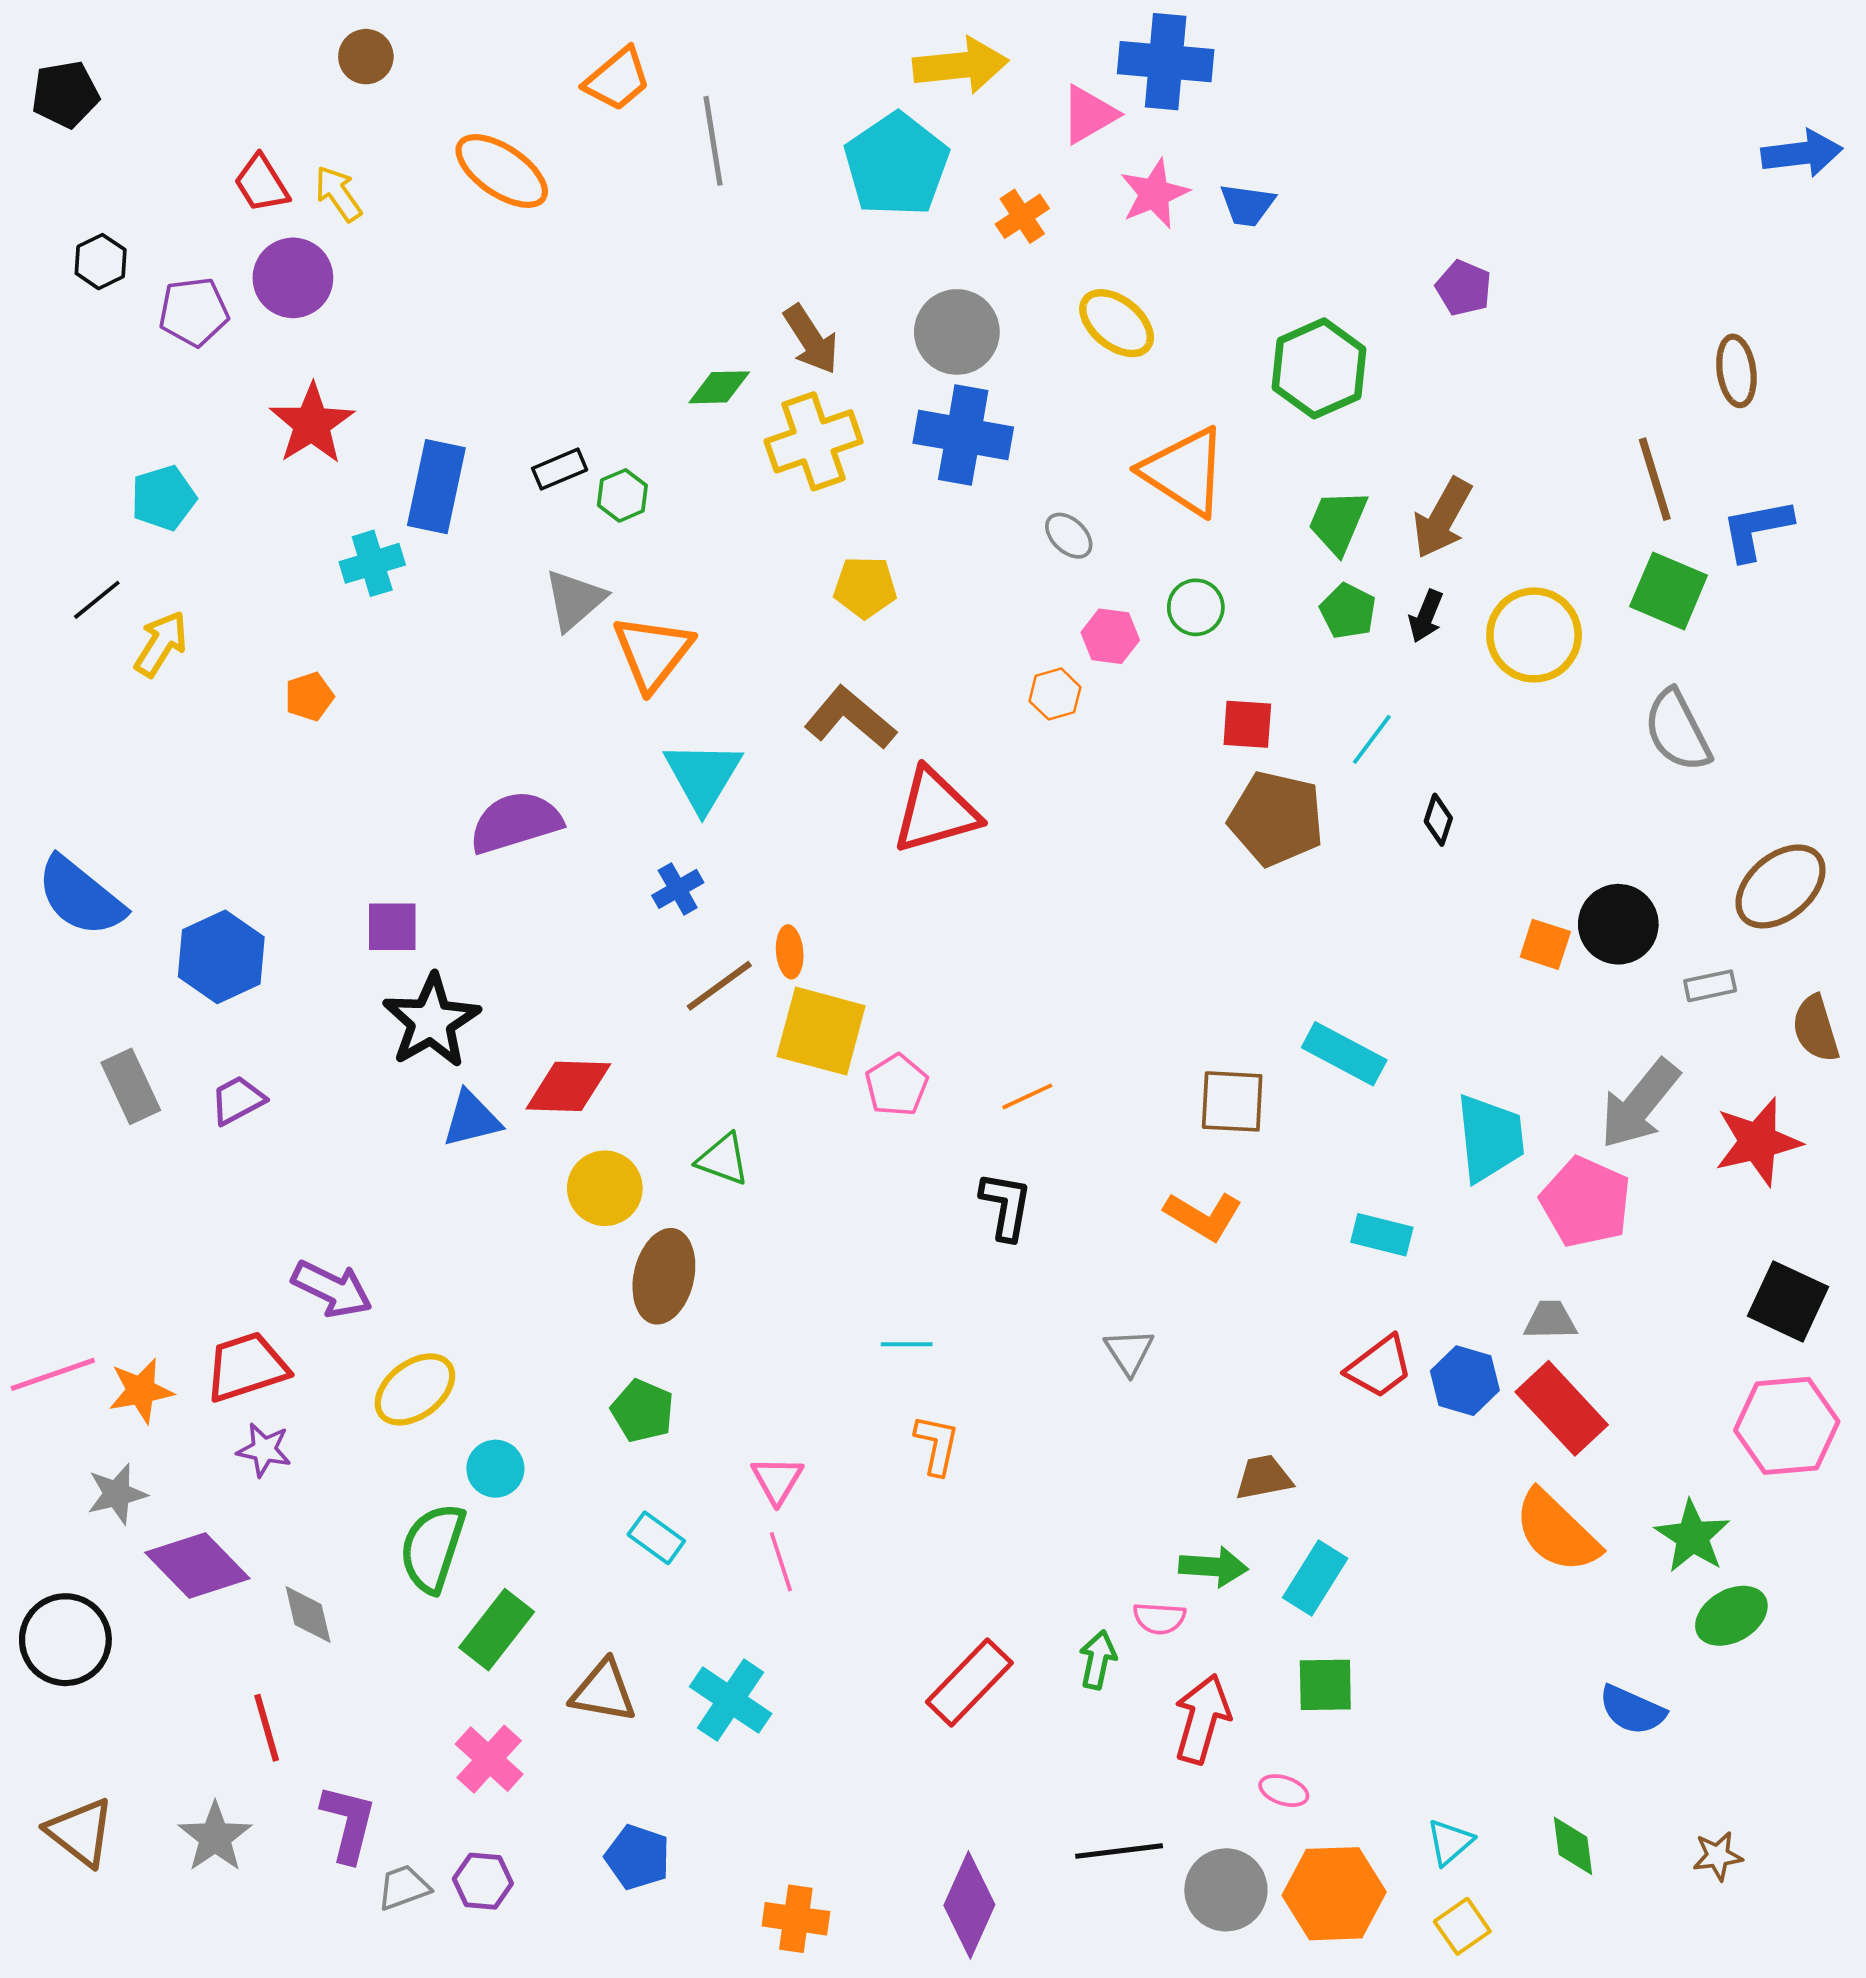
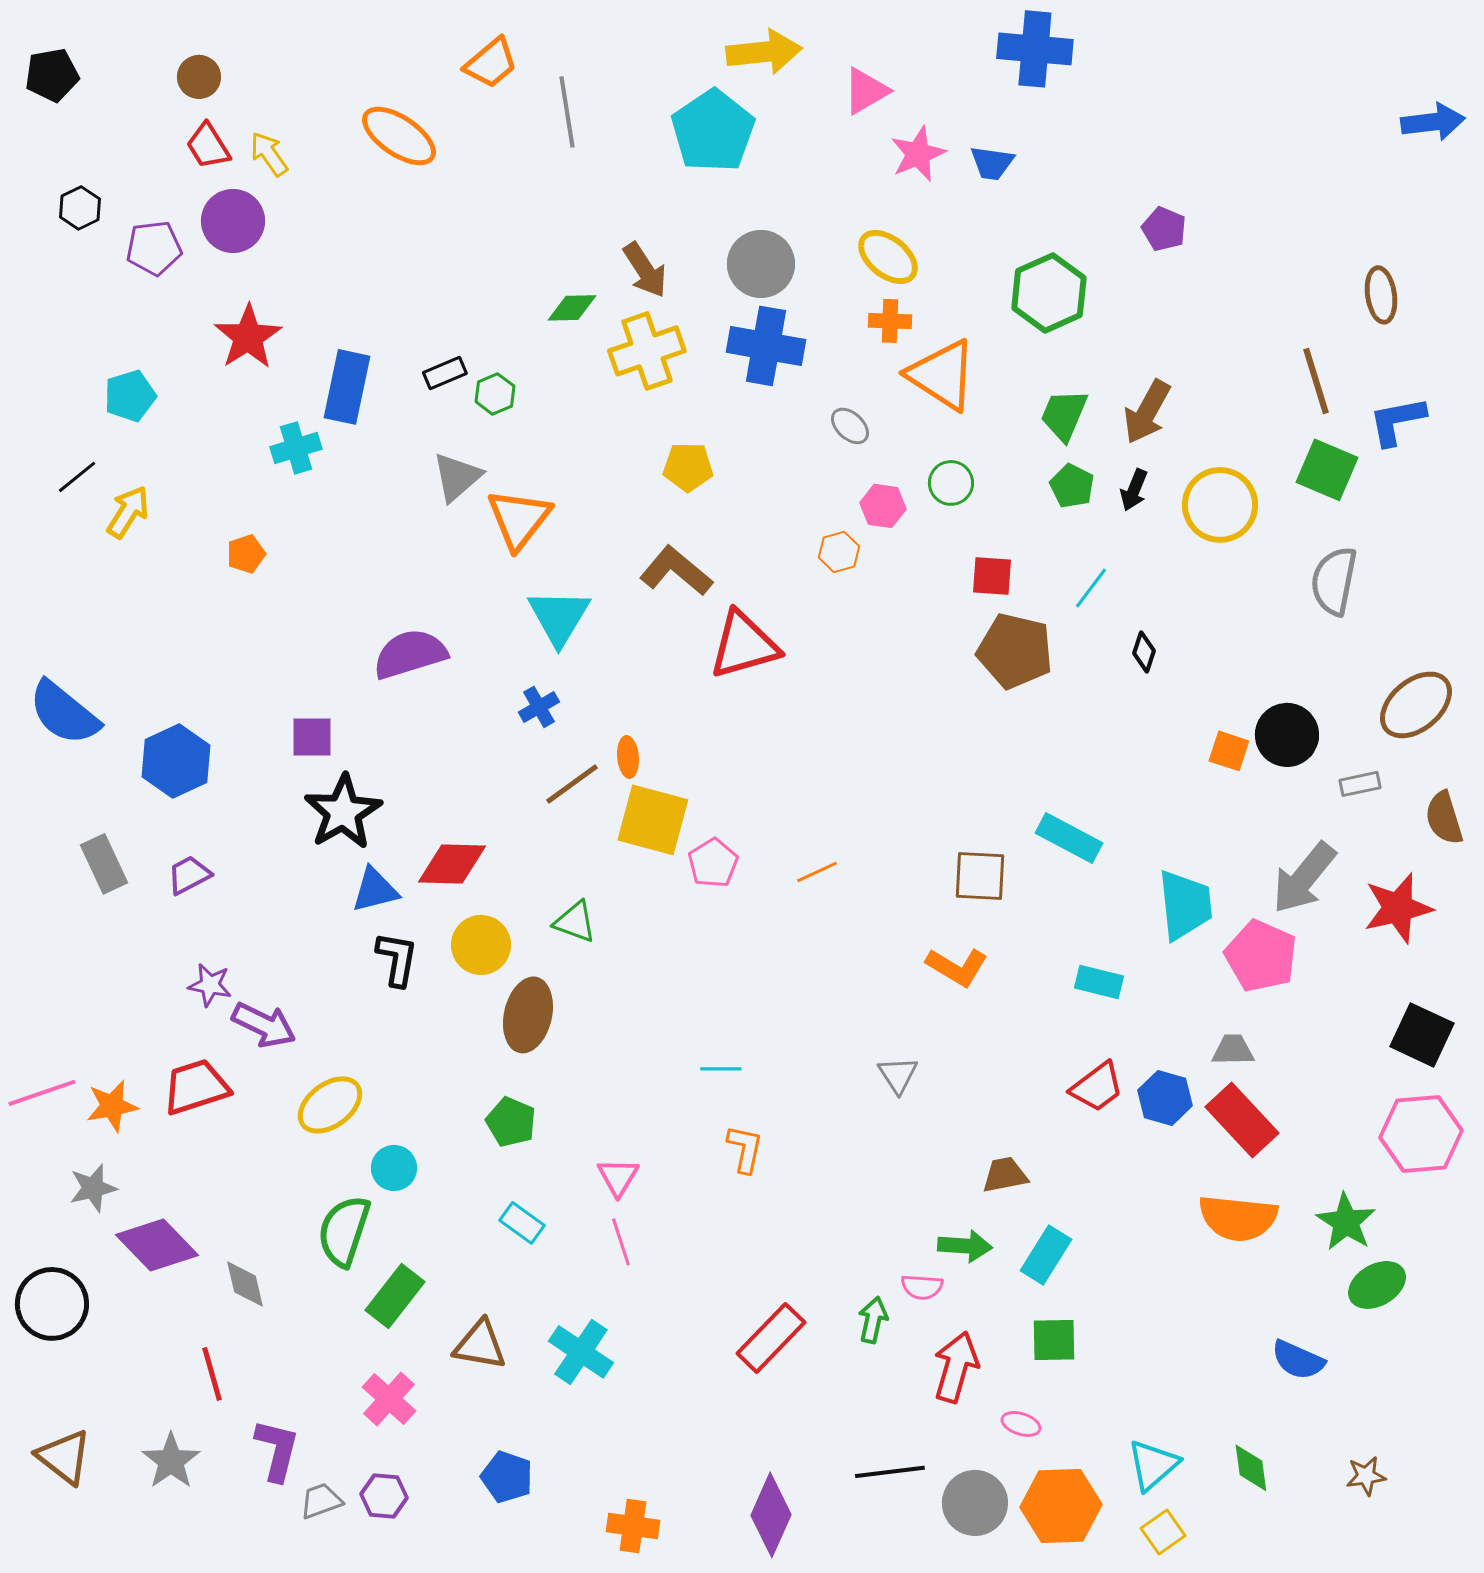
brown circle: (366, 57) -> (199, 77), moved
blue cross: (1166, 62) -> (1035, 49), moved
orange cross: (1022, 216) -> (890, 321), moved, turned 36
gray semicircle: (1677, 731) -> (1334, 581), turned 38
black L-shape: (1006, 1206) -> (397, 959), moved
purple star: (264, 1450) -> (210, 985), moved
orange semicircle: (1557, 1532) -> (1238, 1218), turned -38
cyan triangle: (1450, 1842) -> (1153, 1465), size x1.4

